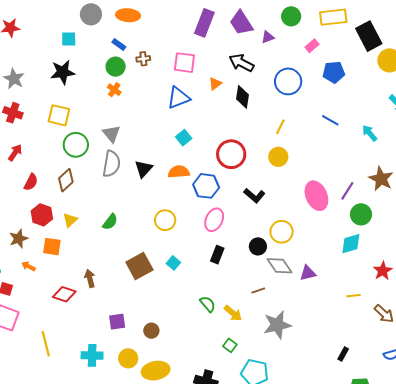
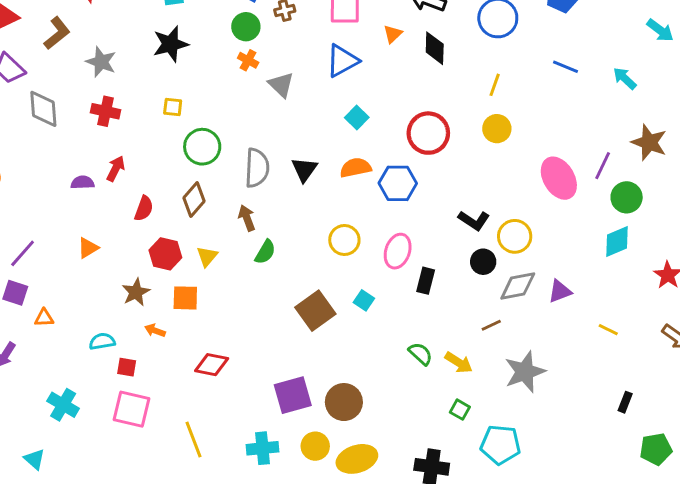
yellow square: (59, 115) -> (173, 107), size x0.6
gray triangle: (112, 134) -> (281, 85), moved
black L-shape: (254, 196) -> (474, 220), moved
pink ellipse: (214, 220) -> (398, 251), moved
gray diamond: (280, 266) -> (518, 286), turned -60
brown arrow: (90, 278) -> (247, 218), moved
yellow line: (353, 296) -> (608, 330), moved, turned 40
purple square: (117, 322) -> (293, 395), size x1.5
brown circle: (151, 331) -> (344, 402), size x1.6

